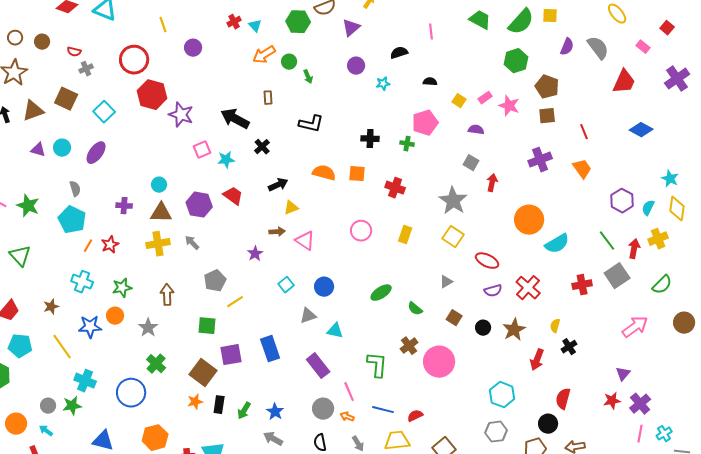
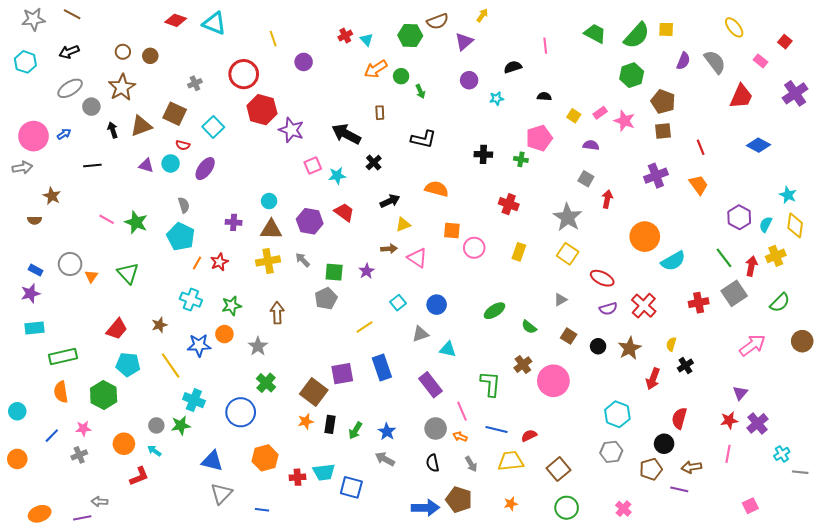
red semicircle: (74, 52) -> (183, 145), moved
orange square: (357, 174) -> (452, 230), moved
yellow line: (235, 302) -> (365, 327), moved
green square: (207, 326) -> (334, 272), moved
pink line: (640, 434) -> (728, 454), moved

